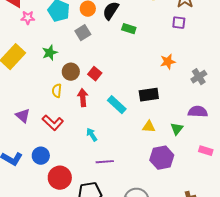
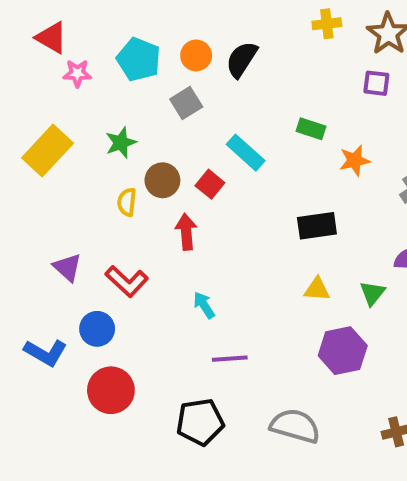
green rectangle: (129, 29) -> (311, 129), moved
yellow semicircle: (57, 91) -> (127, 202), moved
cyan rectangle: (117, 105) -> (246, 153), moved
blue circle: (41, 156) -> (97, 329), moved
red circle: (60, 178) -> (111, 390), moved

